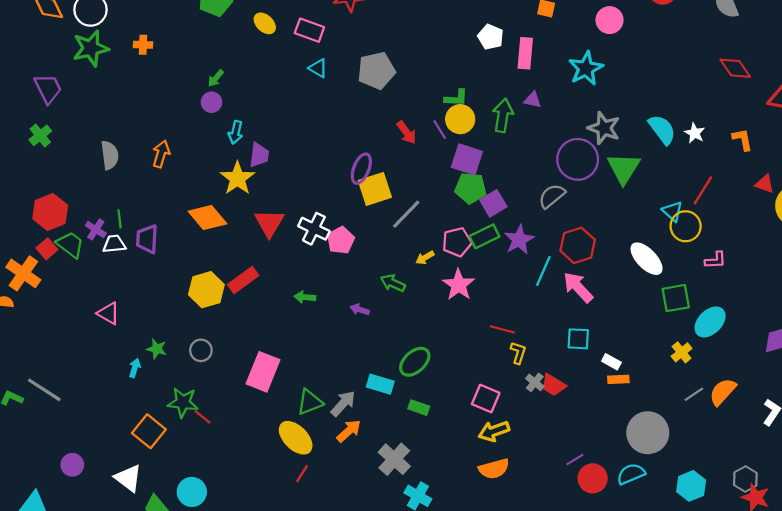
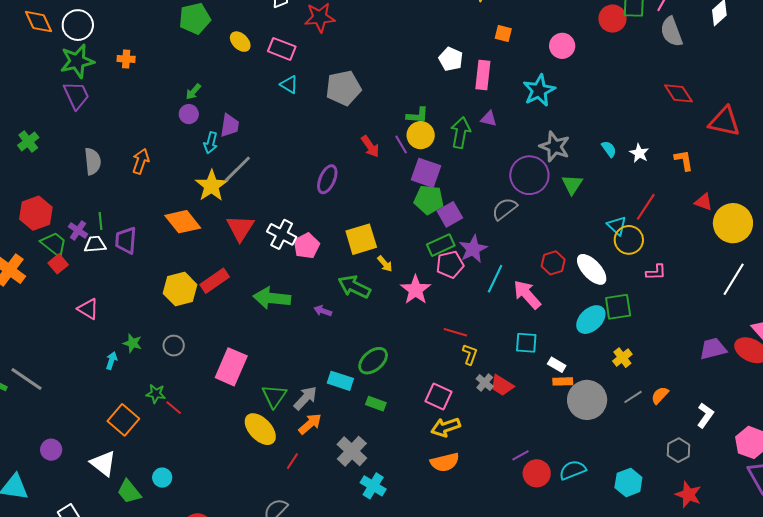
purple trapezoid: (48, 89) -> (76, 95), moved
cyan semicircle: (662, 129) -> (609, 149), size x0.6
purple trapezoid: (259, 155) -> (230, 125), moved
green triangle: (624, 168) -> (572, 184), size x0.7
yellow square: (375, 189) -> (361, 239), moved
gray line: (406, 214) -> (237, 169), moved
pink pentagon: (457, 242) -> (450, 265), moved
red hexagon: (578, 245) -> (553, 263), moved, size x0.7
red square: (47, 249) -> (58, 264), moved
yellow arrow: (425, 258) -> (385, 264), turned -102
green arrow: (393, 283) -> (354, 287), size x1.4
green arrow: (305, 297) -> (272, 298), size x1.8
cyan ellipse: (710, 322) -> (591, 320), moved
orange semicircle: (723, 392) -> (660, 395), size x0.7
green star: (183, 402) -> (156, 394), size x0.7
green triangle: (310, 402) -> (274, 396), turned -36
gray circle: (648, 433) -> (587, 400), moved
red line: (302, 474) -> (292, 461), moved
gray hexagon: (745, 479) -> (678, 450), moved
cyan circle: (192, 492) -> (162, 478), size x0.7

